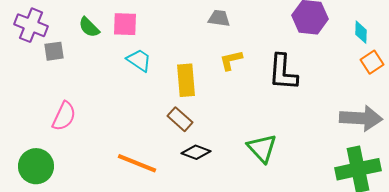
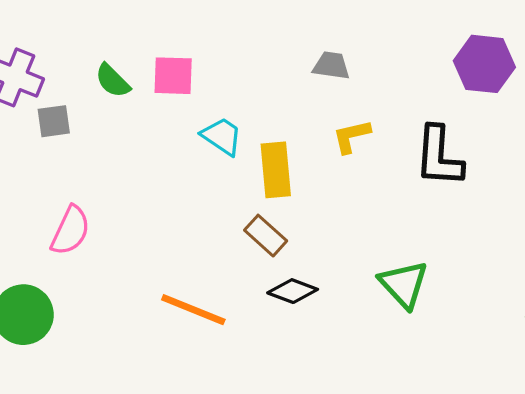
cyan trapezoid: (139, 60) -> (222, 136), moved

